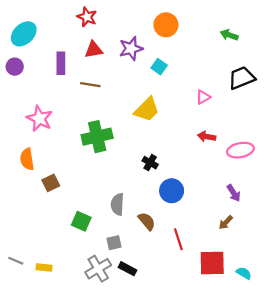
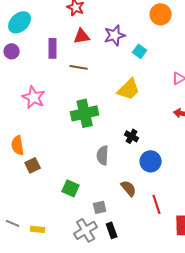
orange circle: (166, 25) -> (161, 14), moved
orange semicircle: (27, 159) -> (18, 145), moved
brown square: (51, 183) -> (33, 165), moved
gray semicircle: (117, 204) -> (103, 155), moved
black rectangle: (128, 269) -> (112, 230), turned 42

